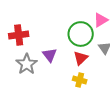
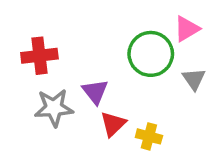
red triangle: (81, 58) -> (113, 124), moved
gray star: (27, 64) -> (54, 108), turned 30

